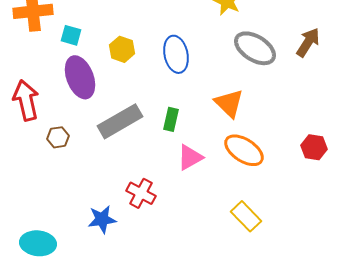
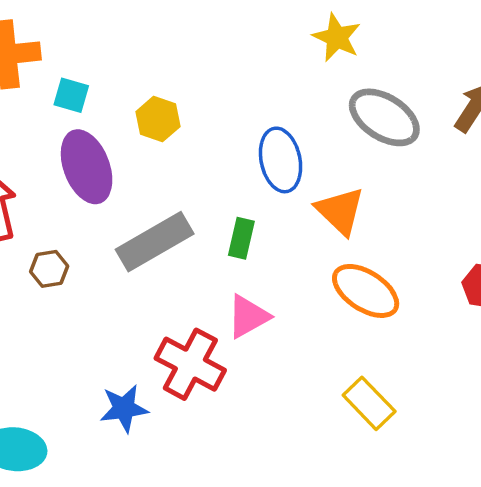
blue ellipse: (176, 54) -> (281, 160), moved
pink triangle: (190, 157) -> (248, 316), moved
red cross: (141, 193) -> (190, 364), size x1.4

